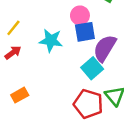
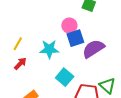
purple semicircle: (105, 48) -> (93, 49), turned 35
cyan square: (92, 68) -> (65, 77), moved

